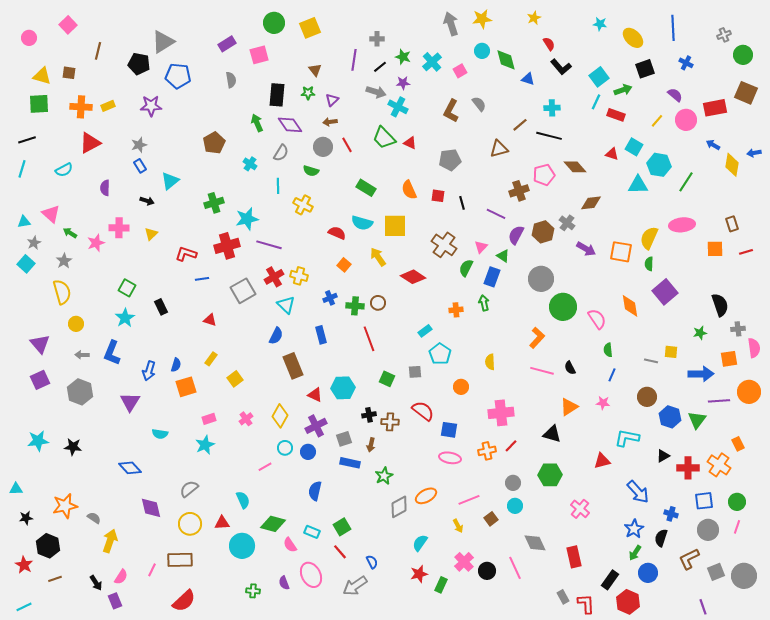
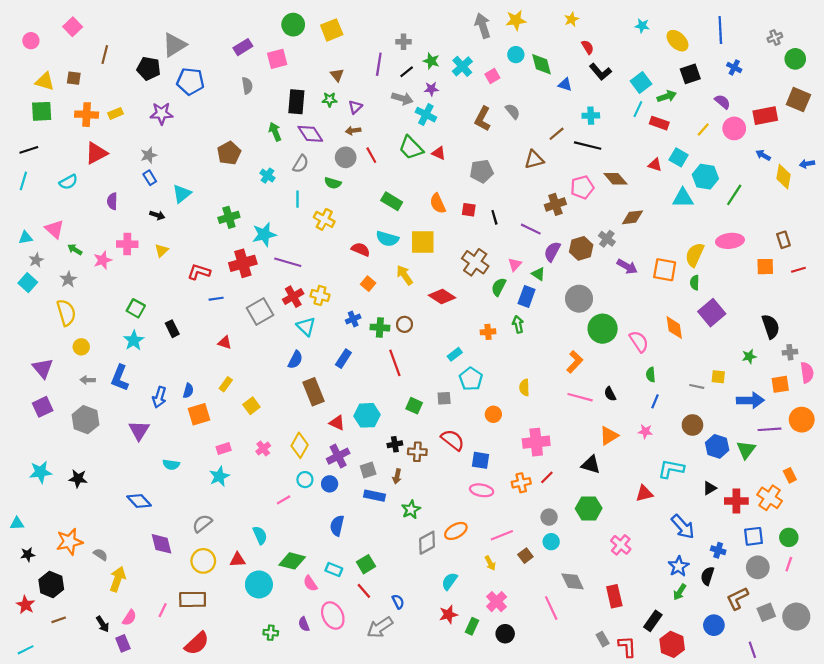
blue rectangle: (321, 335) -> (343, 359), turned 48
black circle: (487, 571) -> (505, 634), moved
blue circle: (648, 573) -> (714, 625), moved

